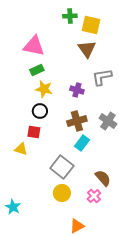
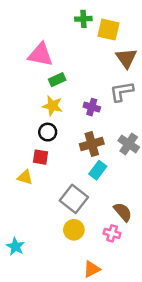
brown triangle: (87, 49) -> (126, 58), moved
green rectangle: (37, 70) -> (57, 80), moved
pink cross: (94, 196) -> (112, 233), turned -32

